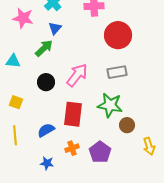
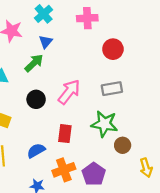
red circle: (118, 35) -> (113, 49), size x0.7
red rectangle: (73, 114) -> (65, 134), size x0.7
orange cross: (72, 148) -> (64, 170), size x1.5

